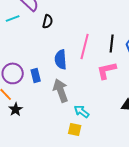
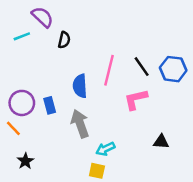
black line: (112, 43) -> (142, 67), turned -42
black star: (16, 109) -> (25, 161), moved
cyan arrow: (82, 111) -> (105, 149), turned -63

